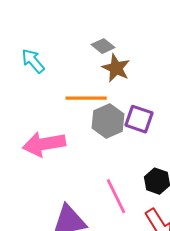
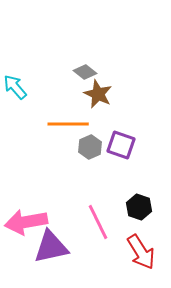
gray hexagon: (108, 121) -> (90, 147), size x0.7
pink arrow: (44, 144) -> (26, 222), moved

